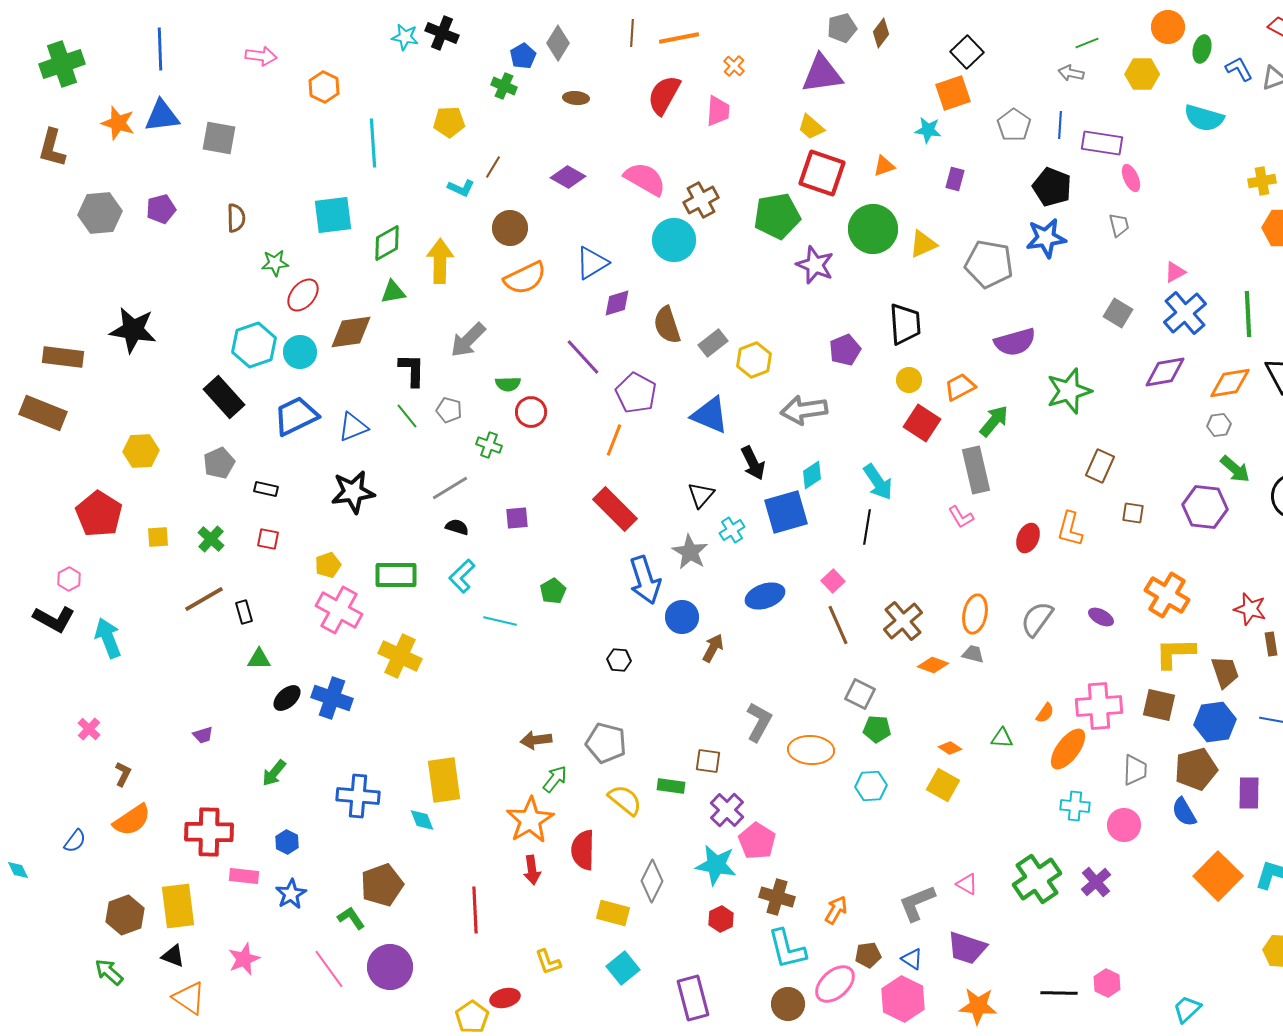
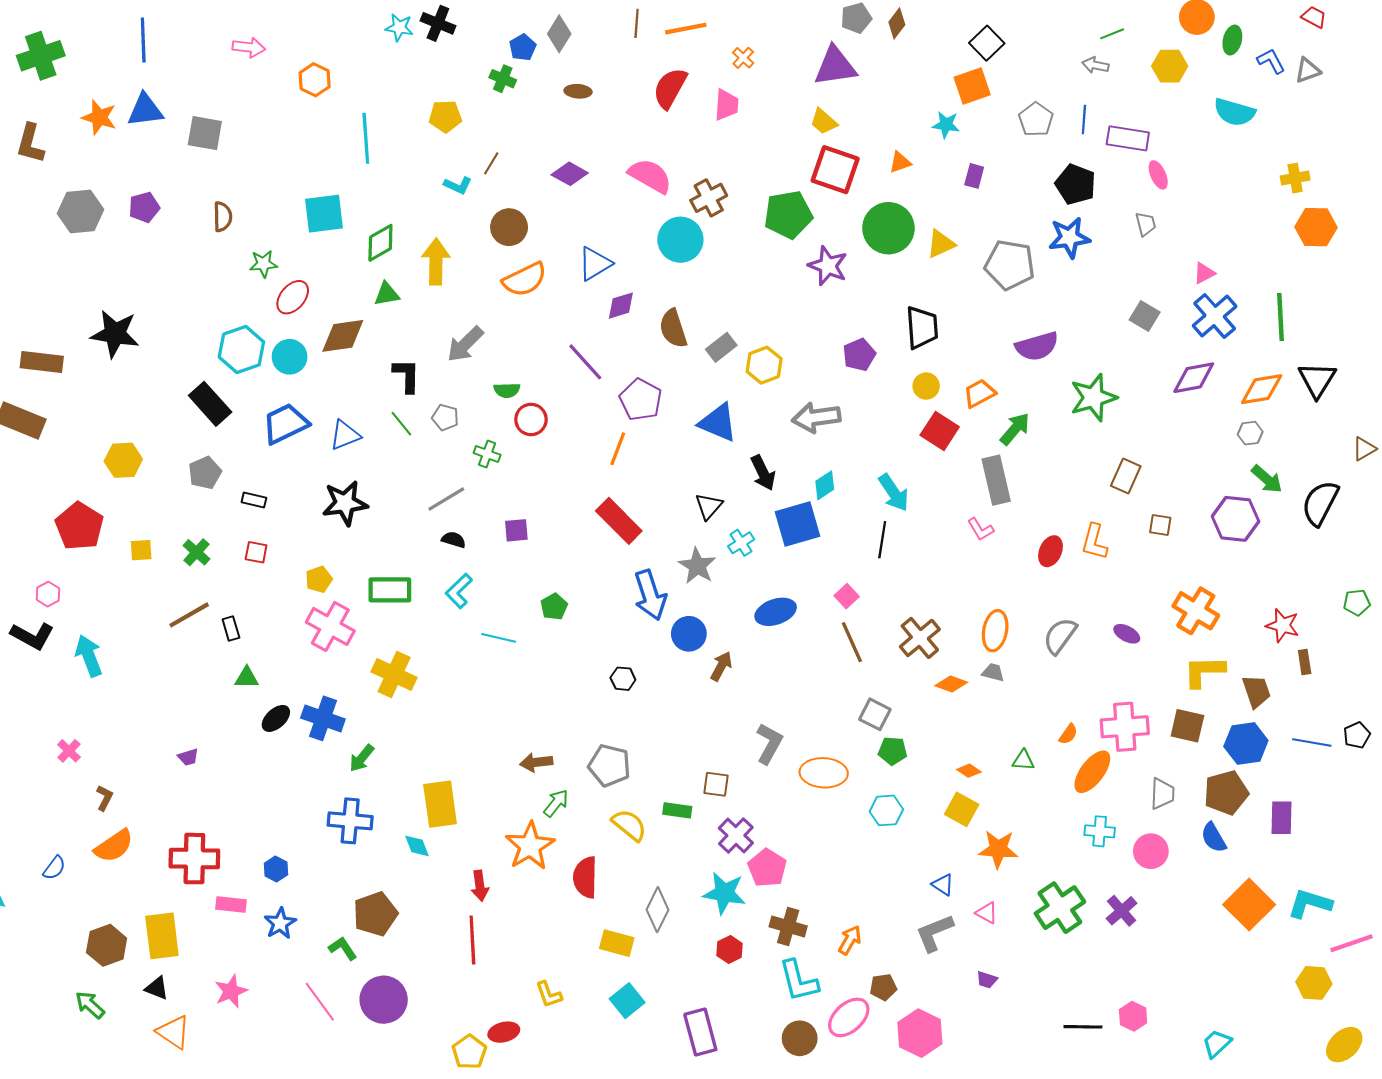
green arrow: (274, 773) -> (362, 758), moved
red arrow: (532, 870) -> (480, 886), moved
purple trapezoid: (967, 948) -> (987, 980), size x0.5
blue triangle: (912, 959) -> (943, 885), moved
orange star: (978, 1006) -> (998, 849), moved

